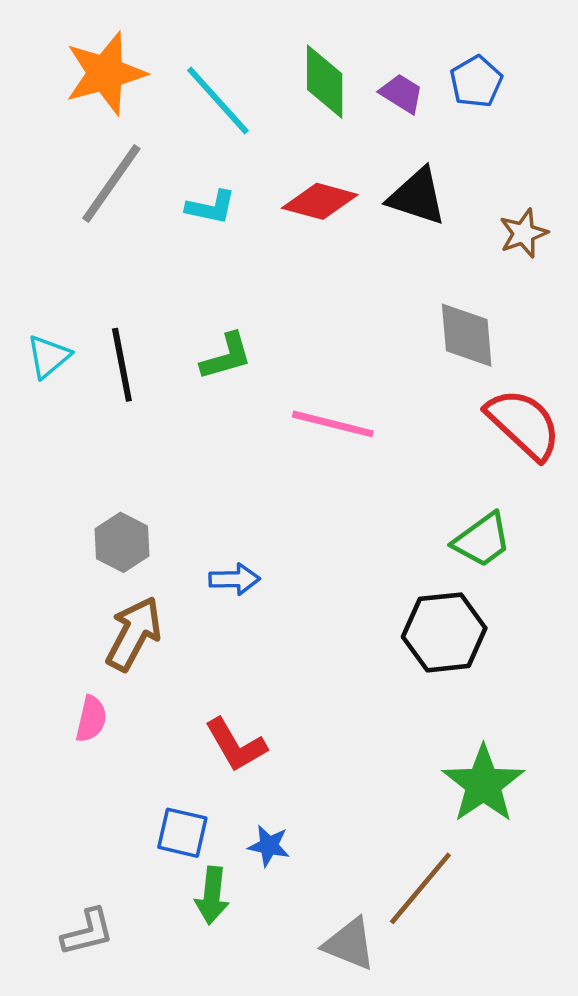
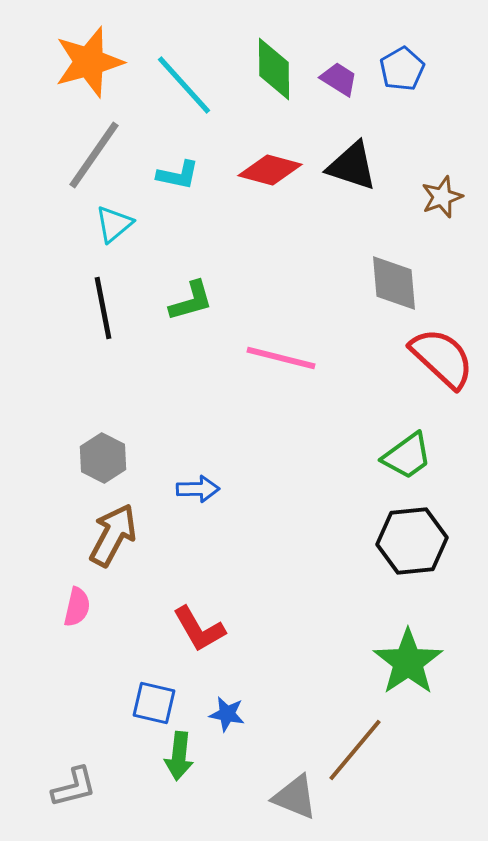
cyan triangle: (49, 356) -> (114, 224), moved
black hexagon: (444, 632) -> (412, 541), moved

